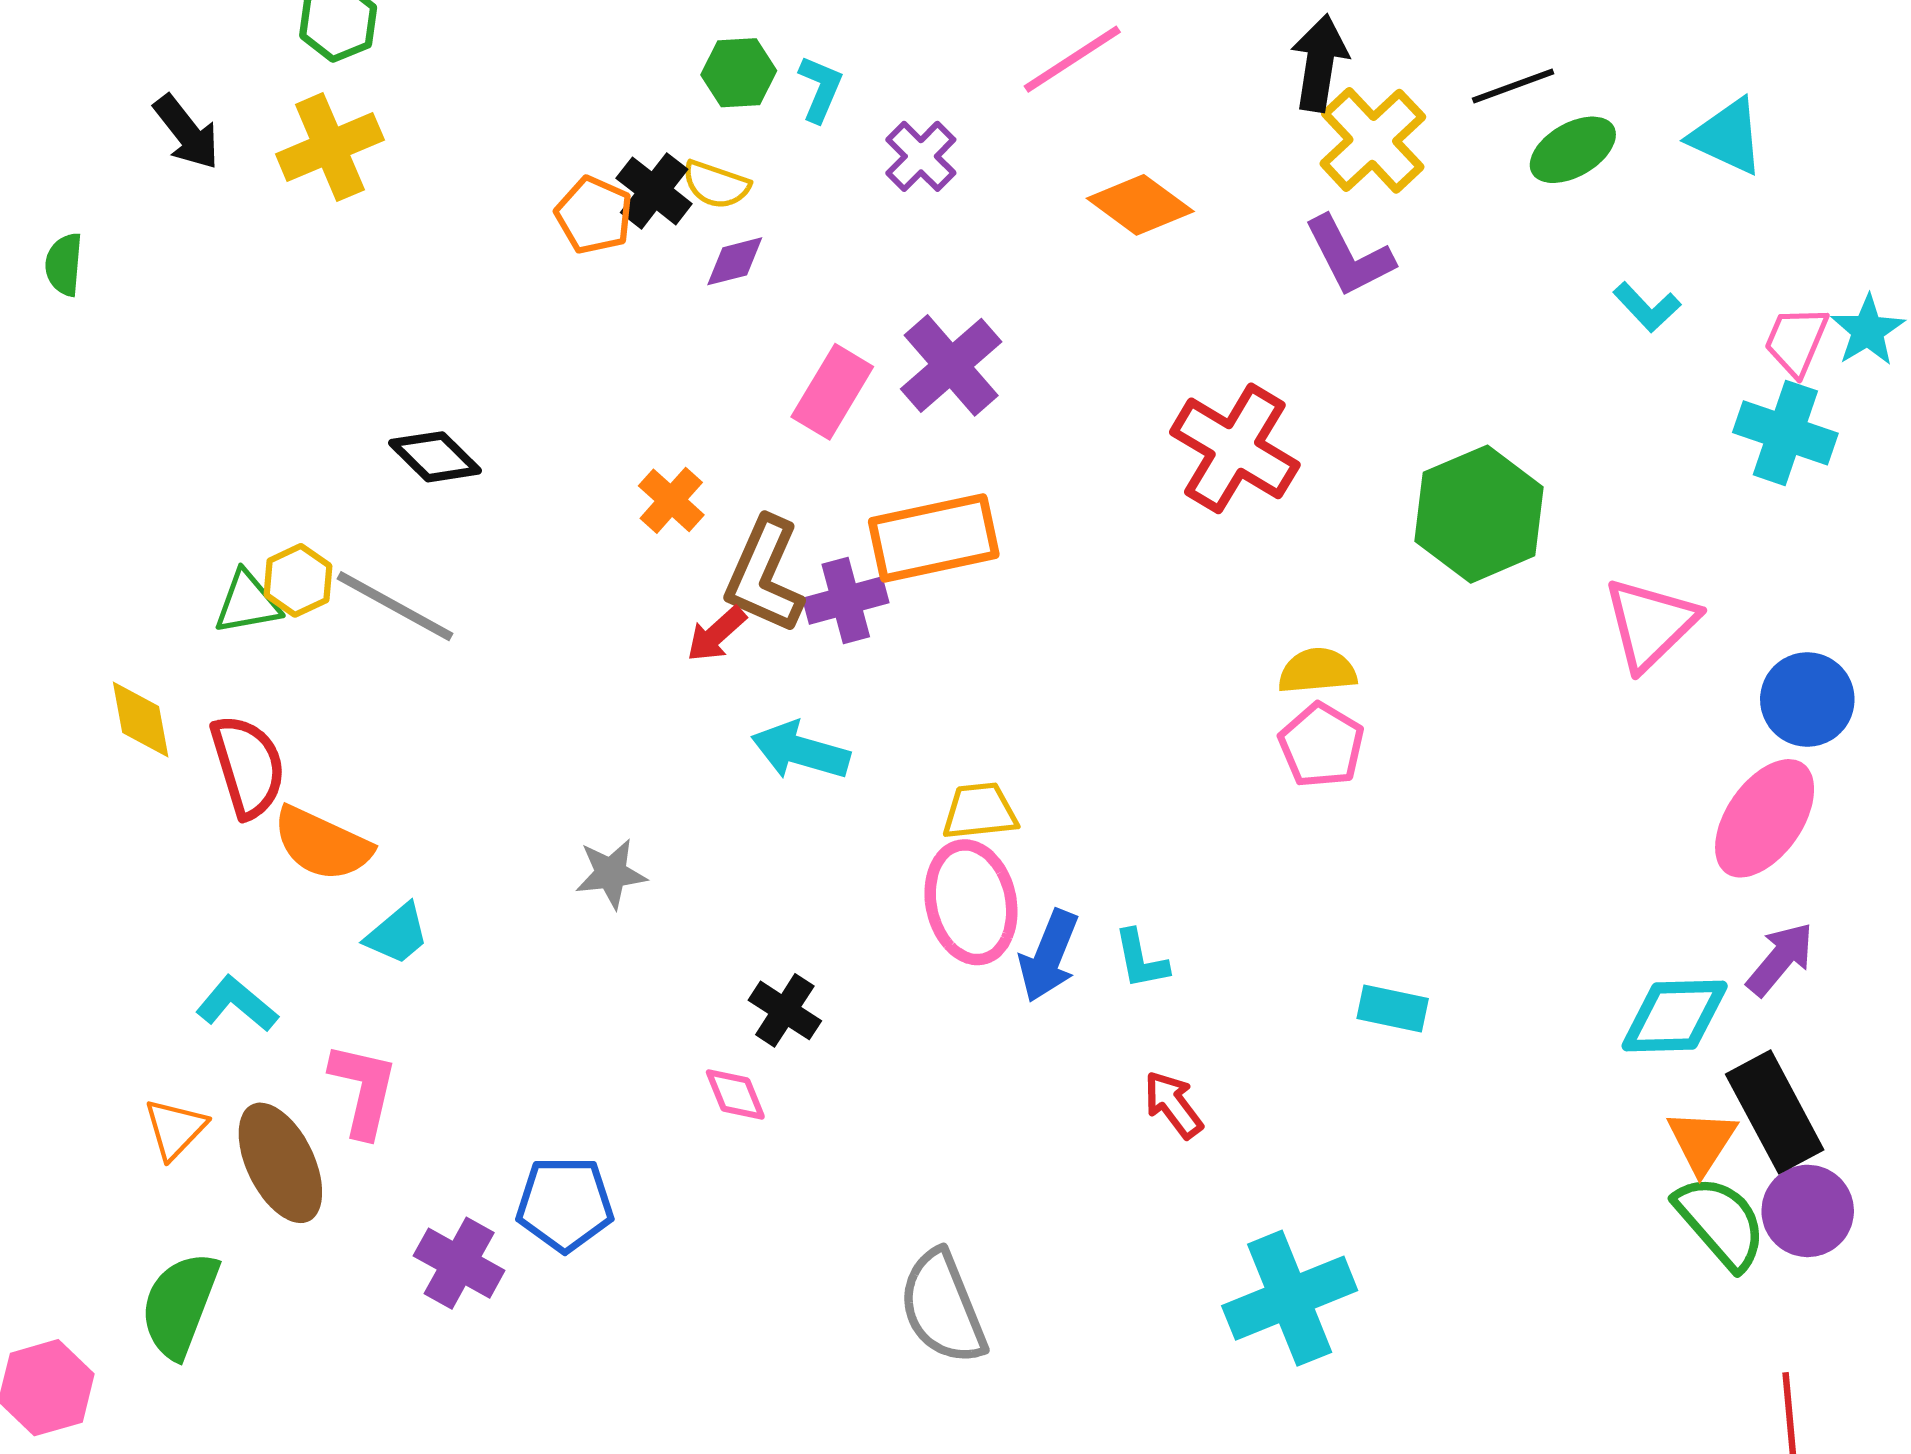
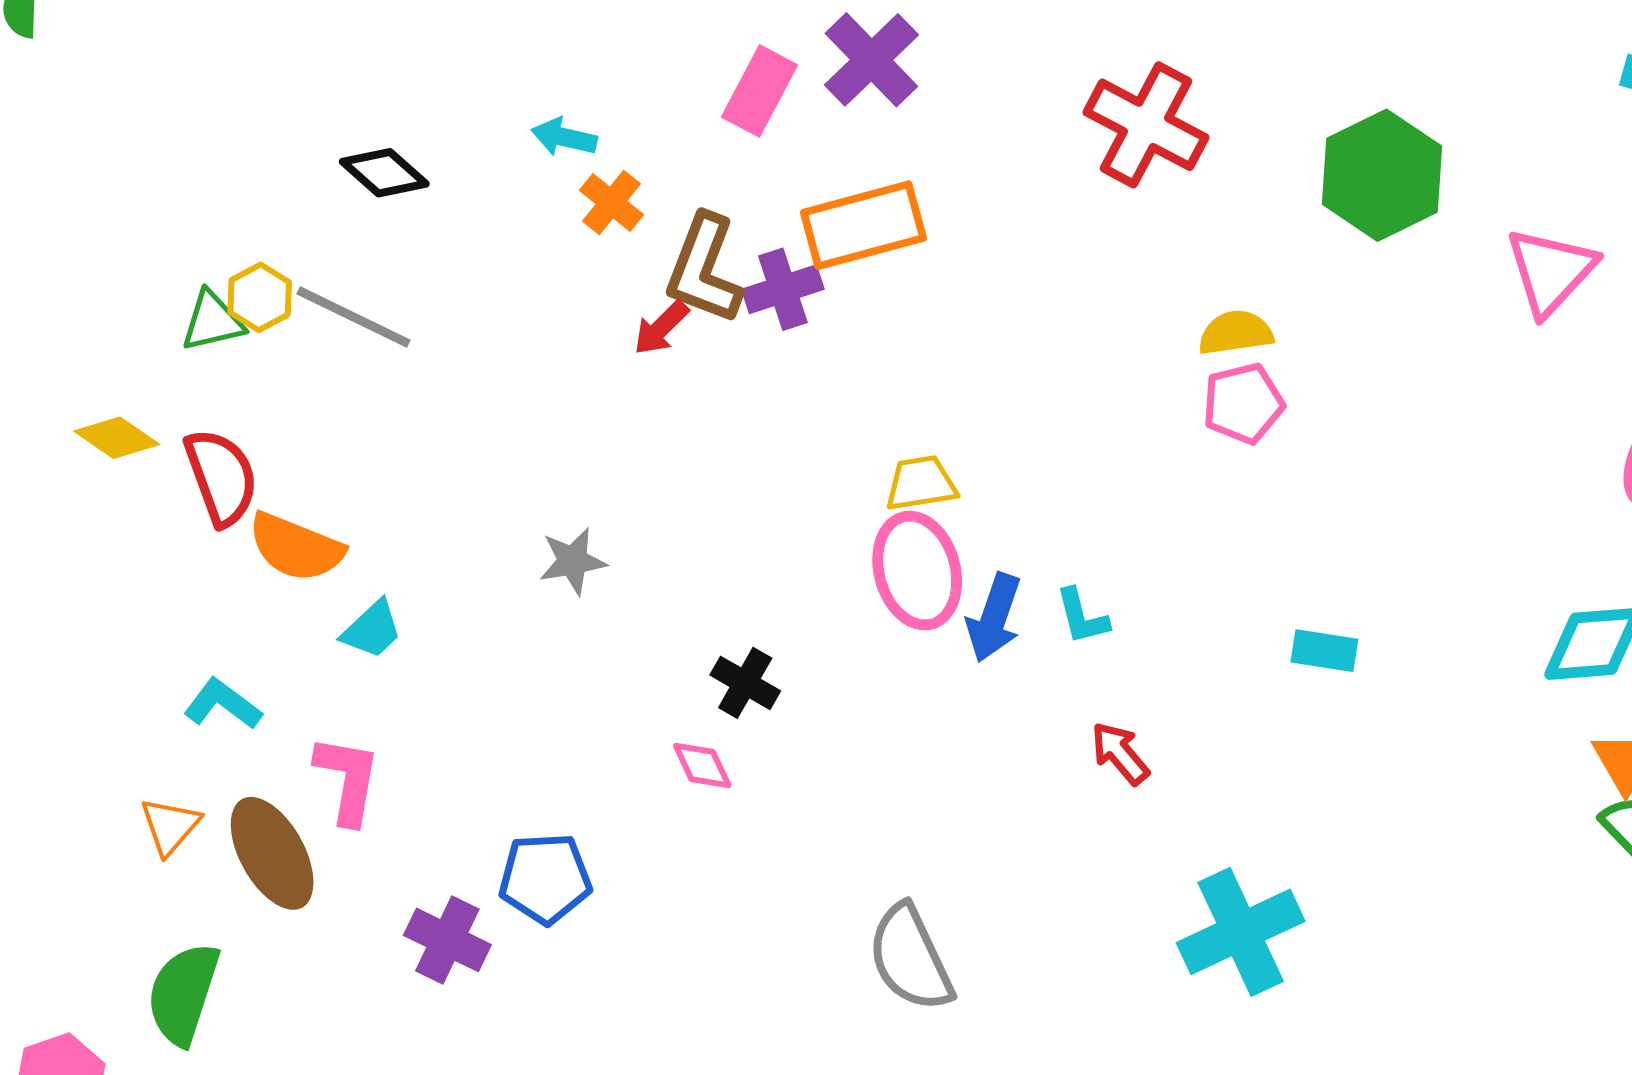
yellow diamond: (141, 719) -> (117, 438), turned -42
pink pentagon: (1321, 745) -> (1243, 403), turned 30
cyan arrow: (800, 751) -> (564, 137), moved, size x0.7

